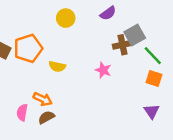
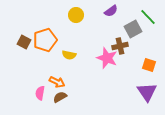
brown cross: (123, 45) -> (120, 46), moved
green line: (153, 56) -> (148, 17), moved
pink star: (103, 70) -> (107, 58), size x1.5
purple triangle: (152, 111) -> (147, 92), size x1.5

